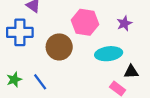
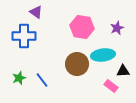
brown circle: (59, 47) -> (77, 64), moved

